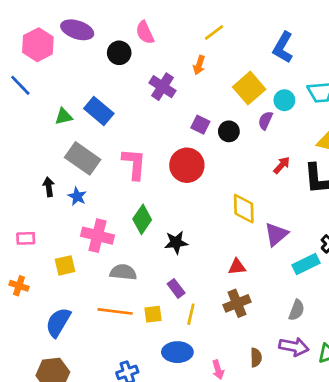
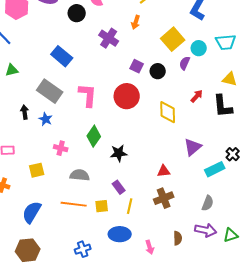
green triangle: (64, 116) -> (12, 70), moved
yellow diamond: (244, 209) -> (168, 112), moved
pink cross: (98, 236) -> (61, 148), size x0.6

